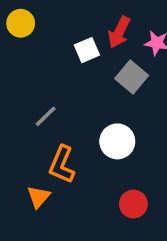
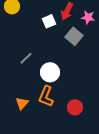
white circle: (117, 141) -> (50, 72), moved
orange L-shape: (62, 165) -> (46, 96), moved

